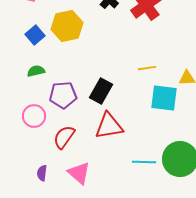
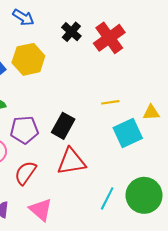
cyan square: (164, 98) -> (128, 133), turned -32
cyan line: (144, 162) -> (107, 198), turned -65

